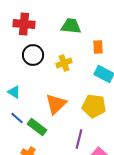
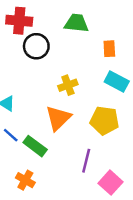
black circle: (33, 55) -> (36, 46), moved
yellow cross: (64, 63) -> (68, 85), moved

